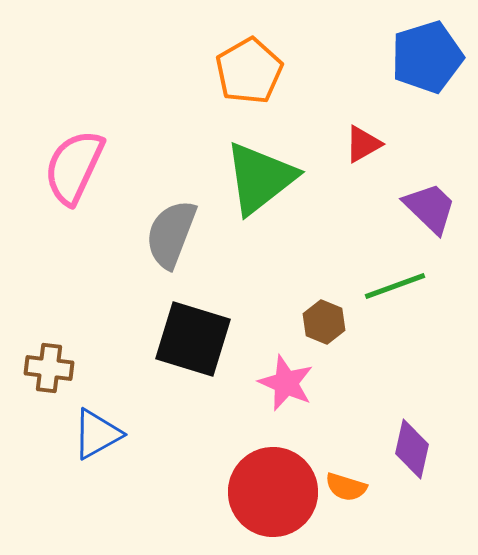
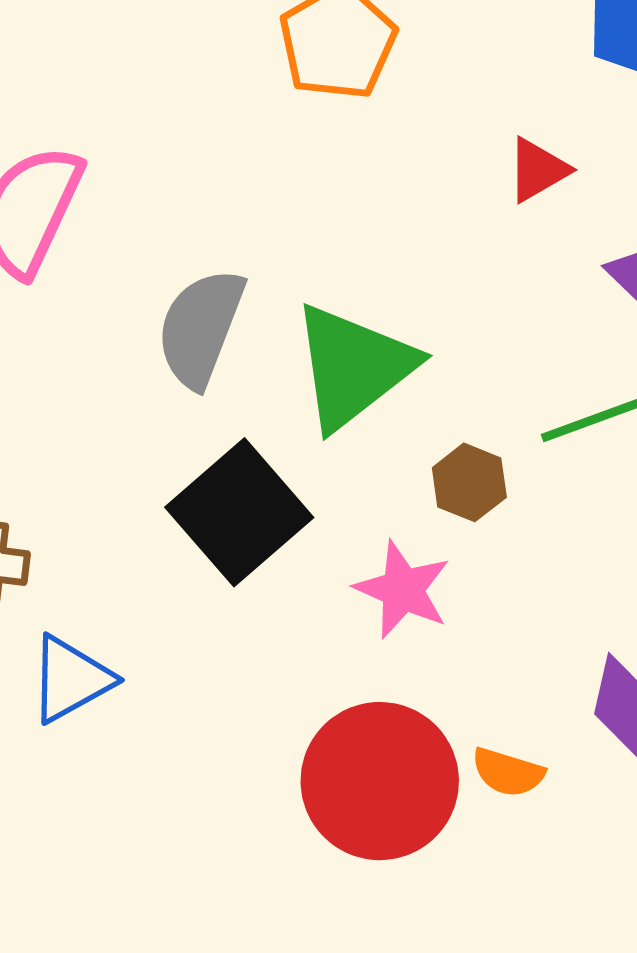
green triangle: (260, 178) -> (353, 367), moved
black square: (193, 339) -> (239, 512), turned 32

